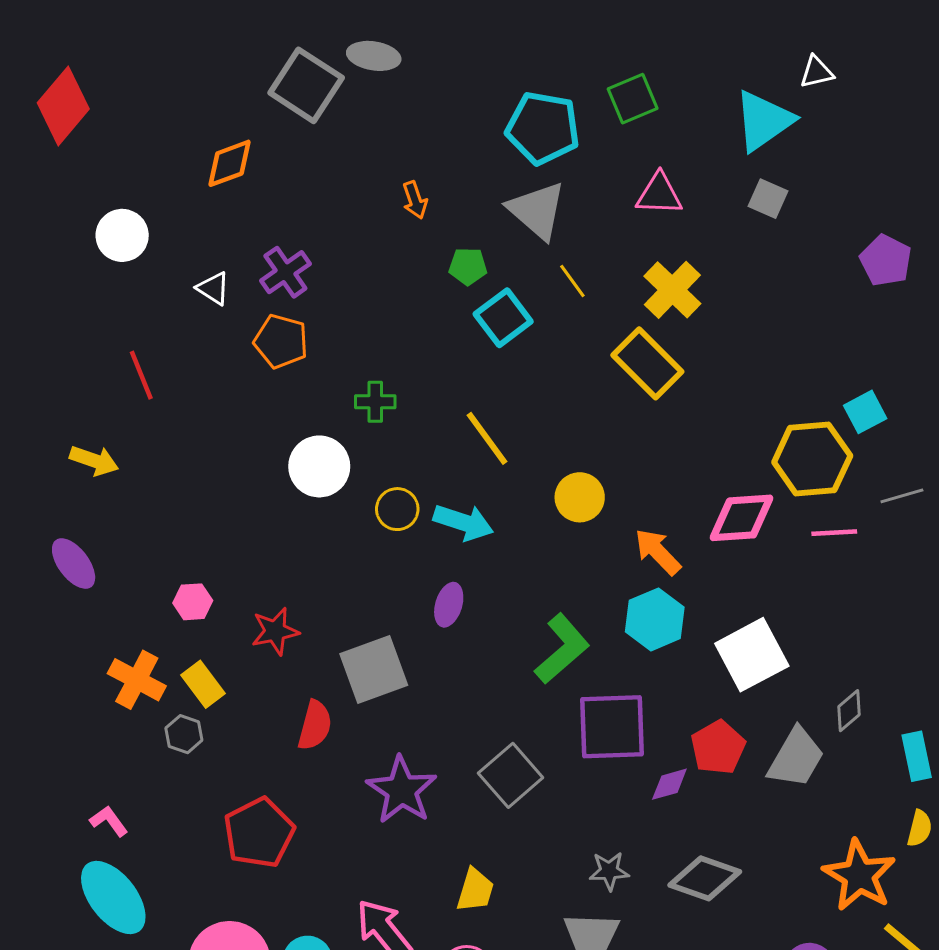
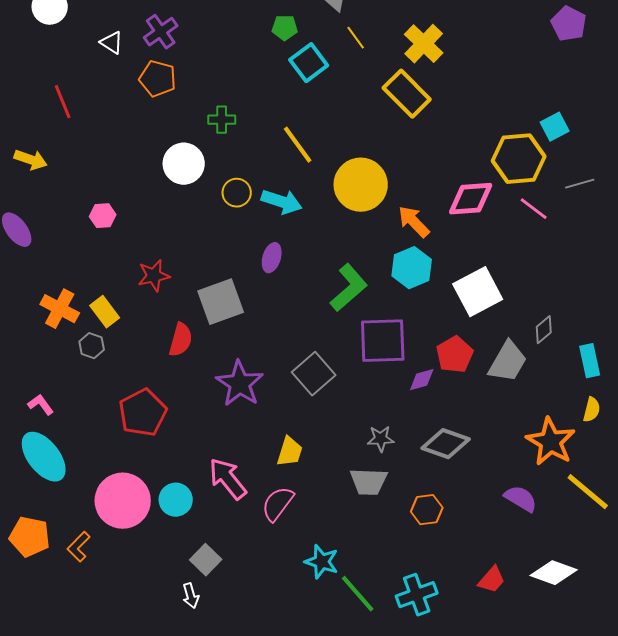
yellow circle: (580, 497) -> (361, 185), size x1.6
pink line: (834, 533) -> (534, 209), turned 40
pink hexagon: (193, 602) -> (103, 216), moved

